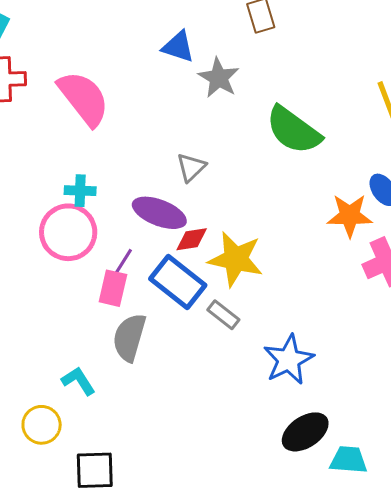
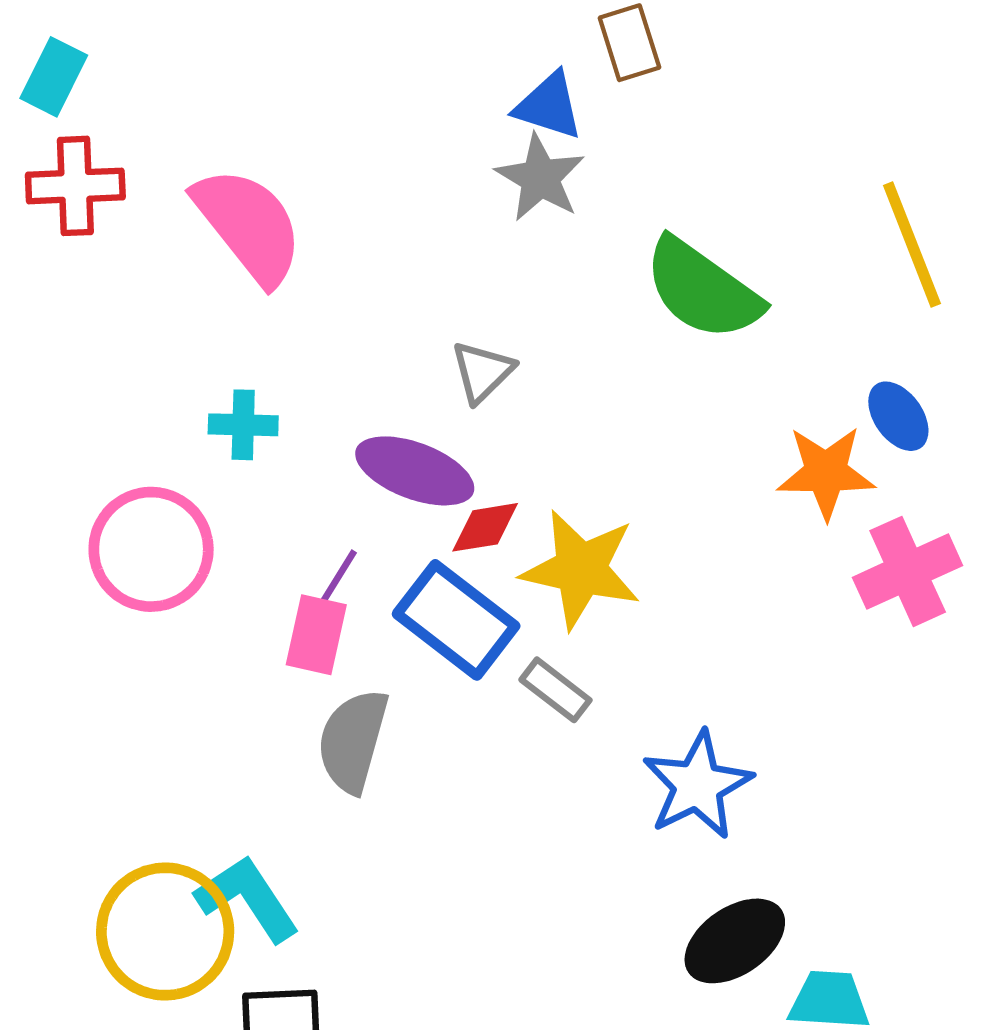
blue triangle: (178, 47) -> (549, 106), moved
pink circle: (68, 232) -> (151, 549), moved
cyan L-shape: (78, 381) -> (248, 898), moved, size x1.4
yellow circle: (42, 425) -> (165, 932), size x1.6

